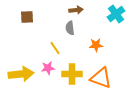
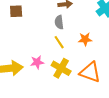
yellow line: (55, 48) -> (59, 42), moved
yellow cross: (72, 74) -> (61, 68), turned 30

